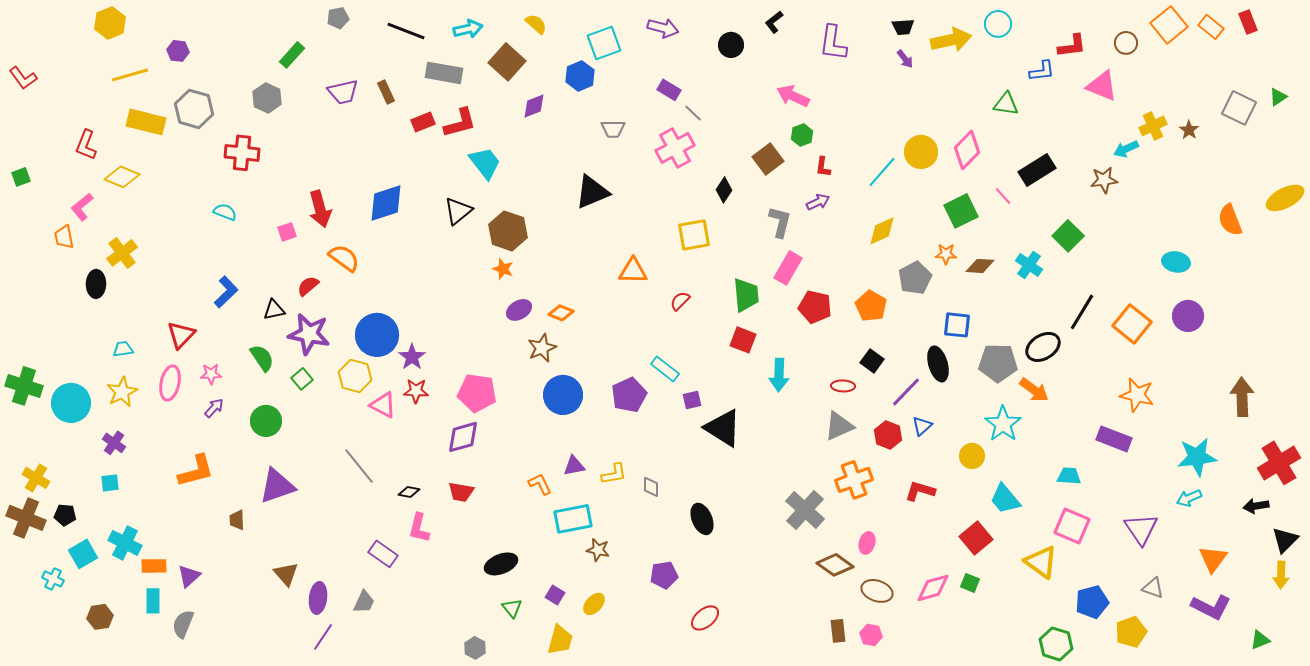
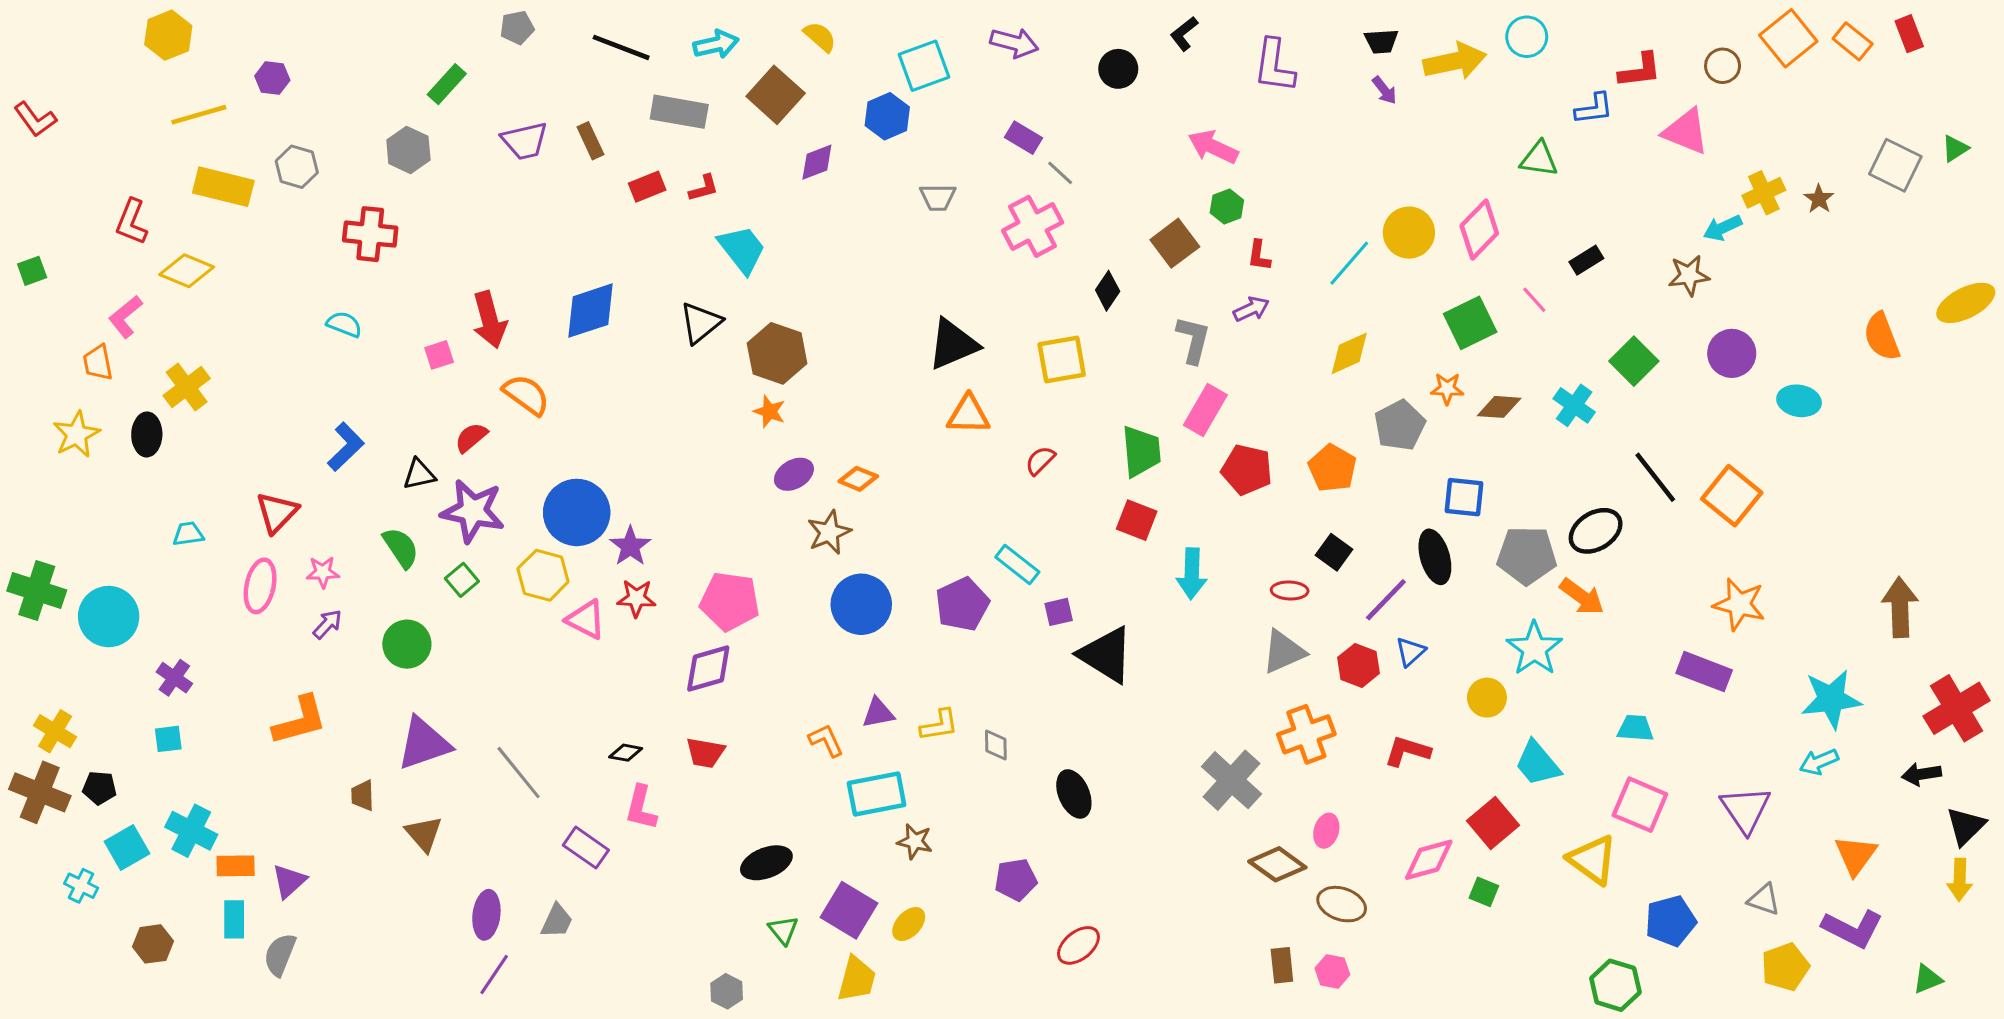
gray hexagon: (194, 109) -> (297, 167), size x0.7
red L-shape: (460, 123) -> (704, 188), size x0.6
black rectangle: (1037, 170) -> (1586, 260), size x0.6
black triangle: (592, 192) -> (953, 344), moved
black line: (1082, 312) -> (1655, 477), turned -69
purple circle: (1188, 316) -> (1732, 353), moved
yellow star: (122, 392) -> (76, 434), moved
gray line: (359, 466) -> (519, 773), moved
brown triangle: (286, 574) -> (424, 834), moved
pink diamond: (933, 588) -> (1429, 860), moved
purple square: (555, 595) -> (849, 910), size x1.8
yellow pentagon: (1131, 632) -> (1785, 967), moved

